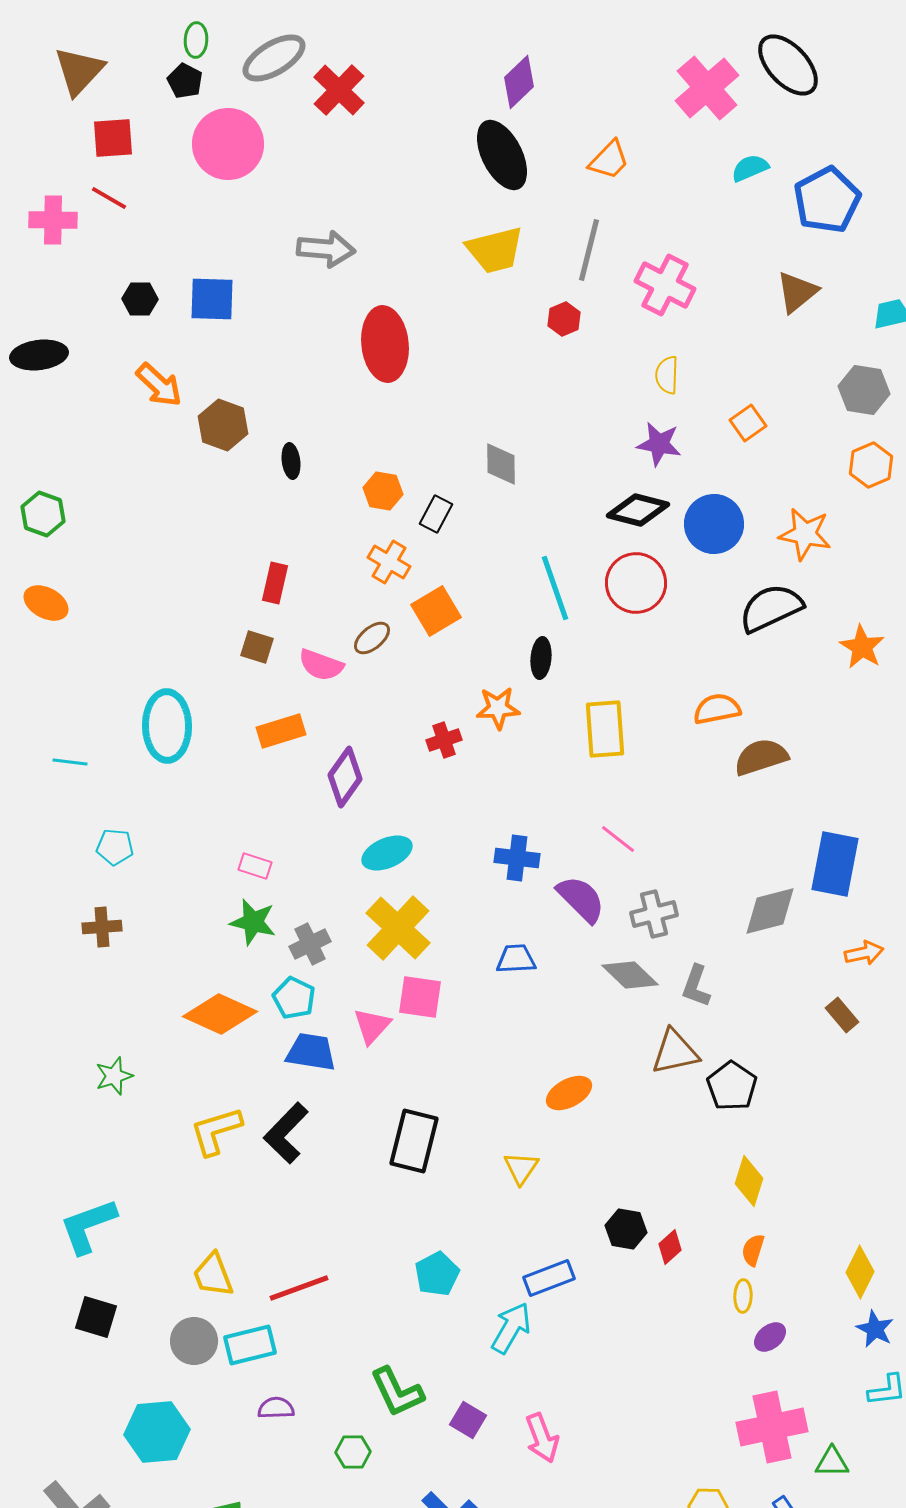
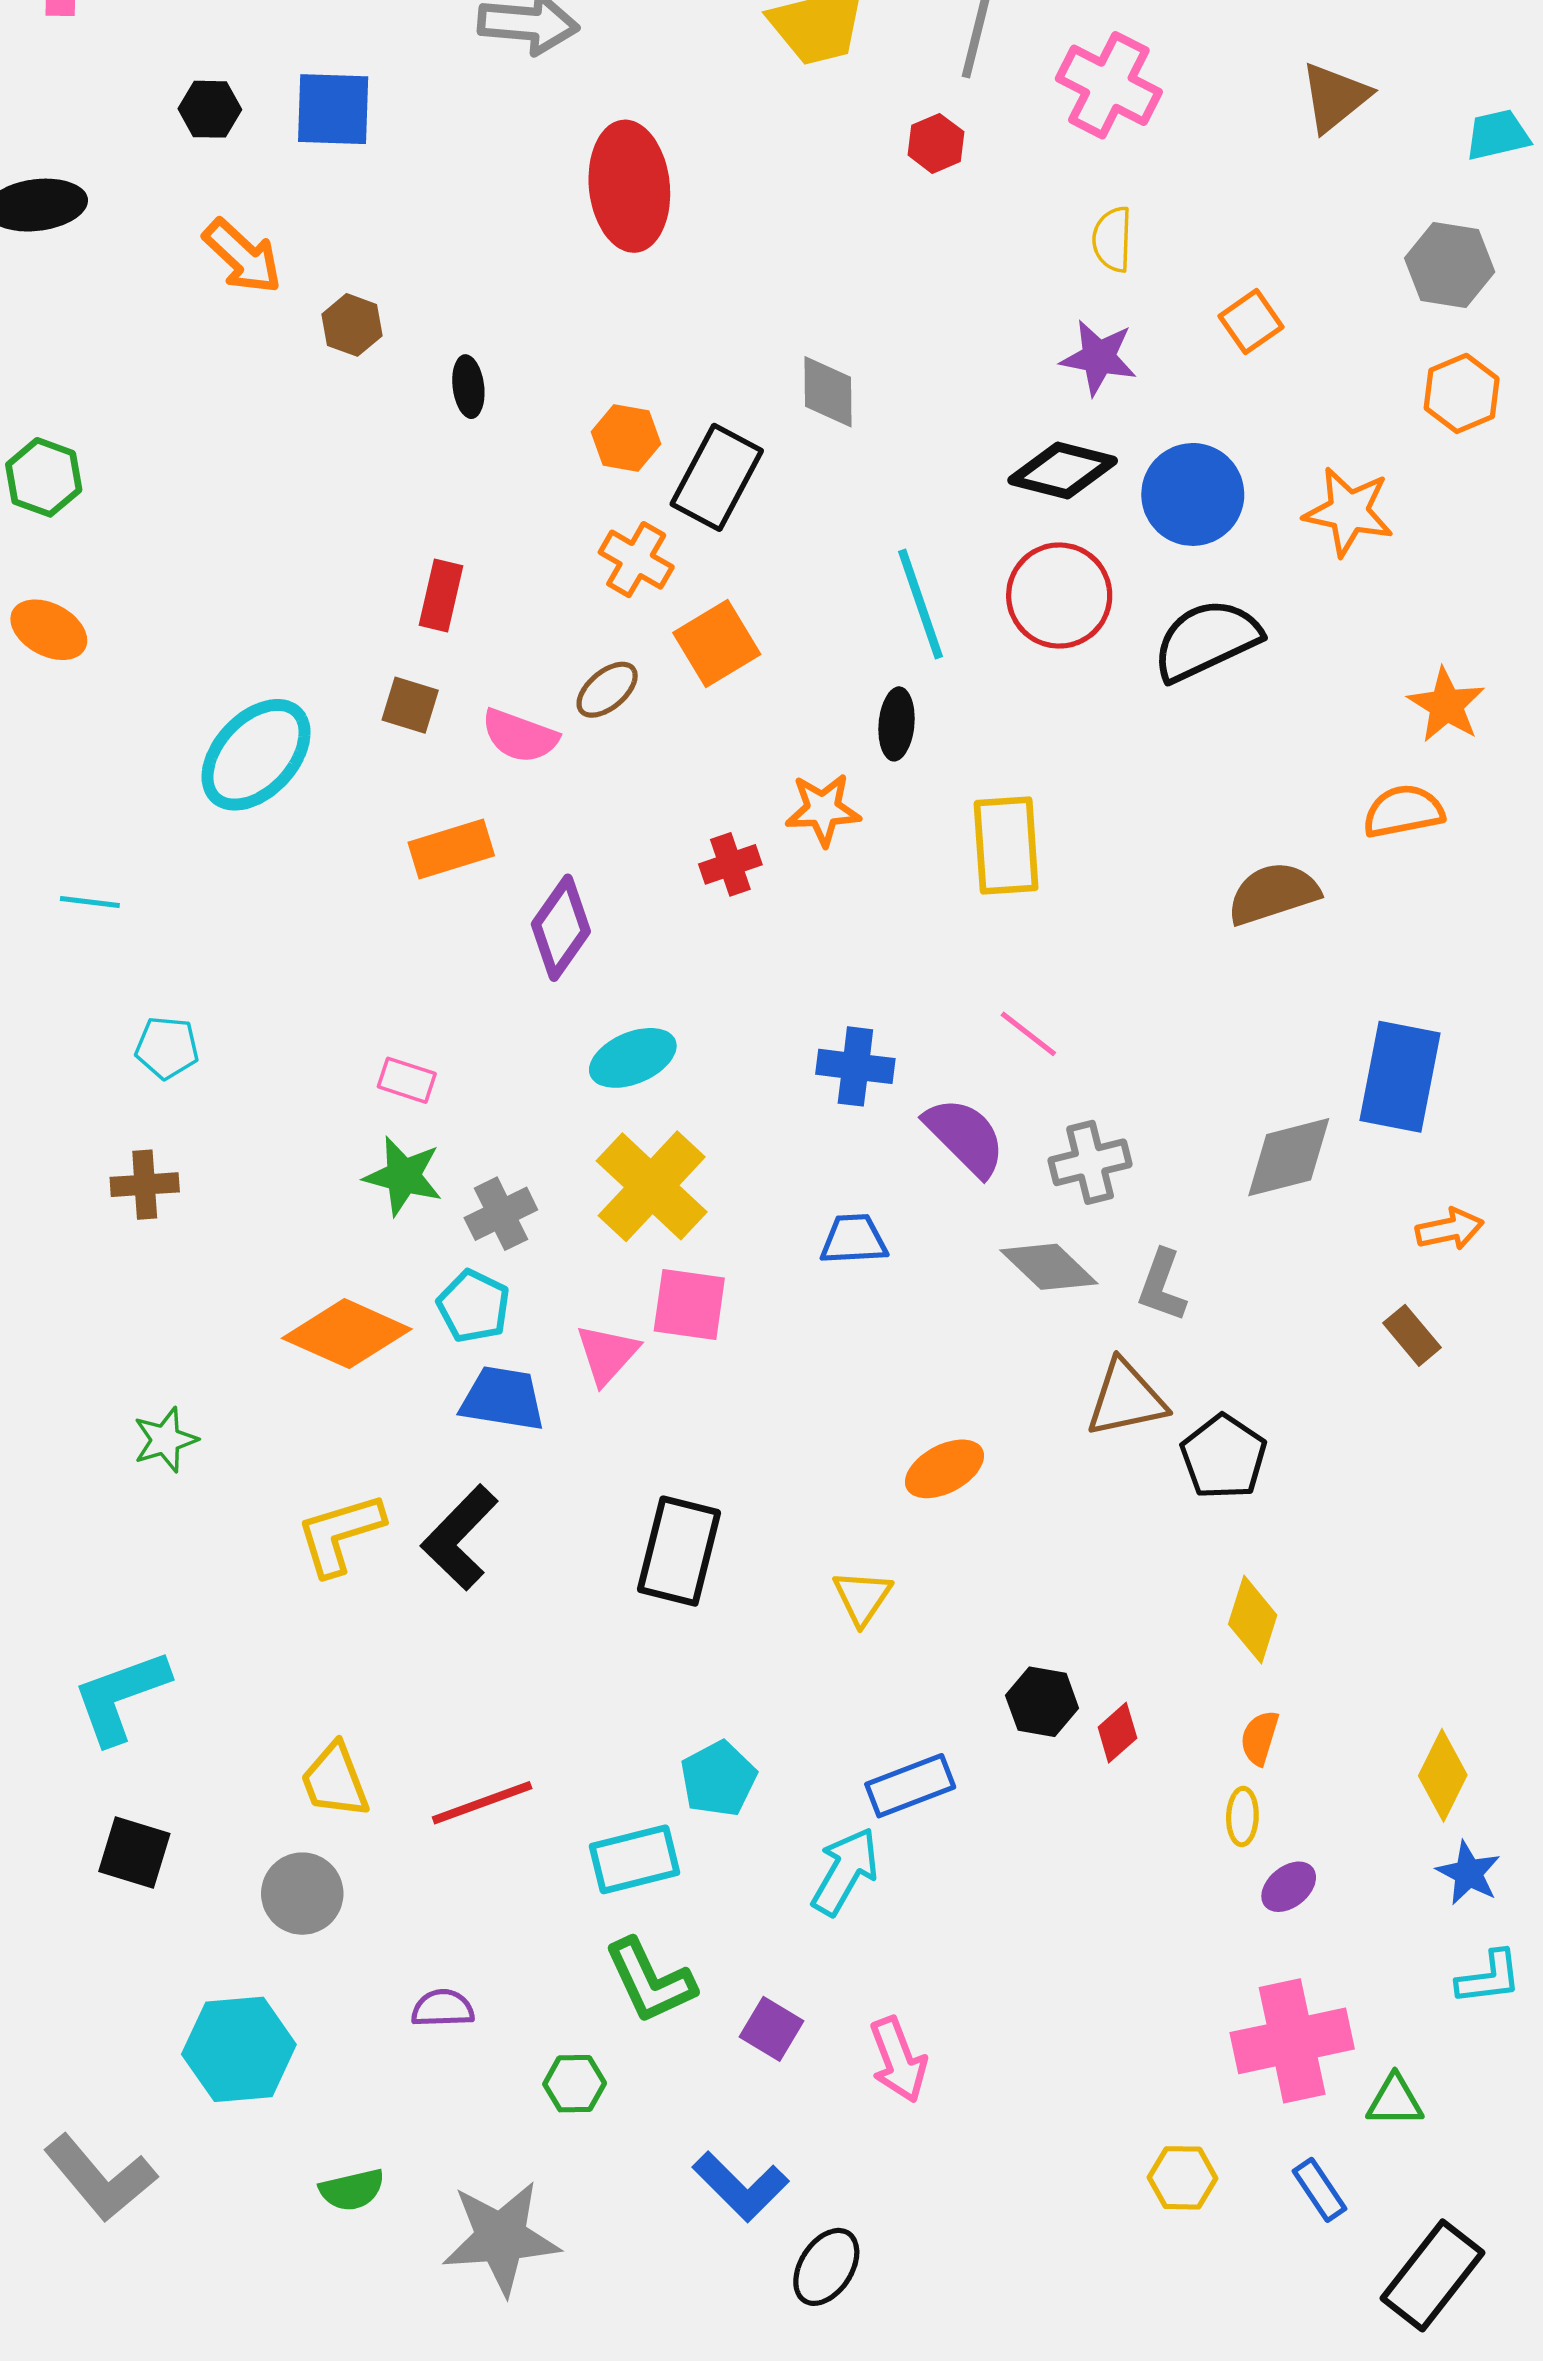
brown hexagon: (223, 425) -> (352, 325), size x0.7
black rectangle: (436, 514) -> (717, 477), size x1.6
black semicircle: (771, 608) -> (1206, 640), moved
orange semicircle: (717, 709) -> (1403, 811), moved
cyan ellipse: (167, 726) -> (256, 755), moved, turned 44
cyan rectangle: (250, 1345) -> (634, 1859), moved

